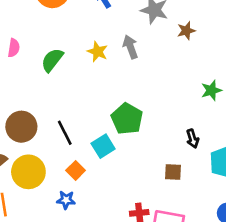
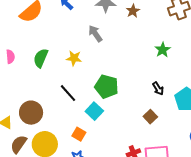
yellow star: (98, 52) -> (74, 58), moved
black line: (65, 133) -> (68, 93), moved
brown square: (173, 172) -> (150, 117), turned -32

